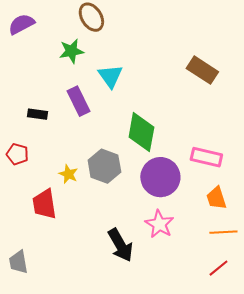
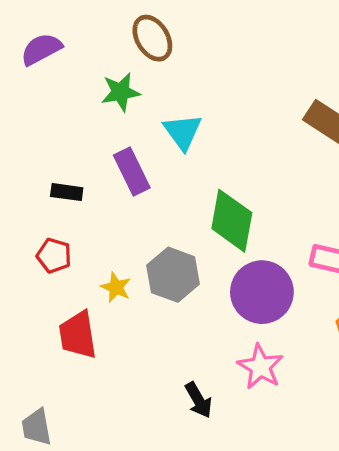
red pentagon: (17, 154) -> (54, 256), moved
black arrow: (120, 245) -> (198, 400), size x0.7

